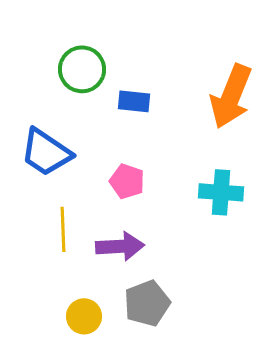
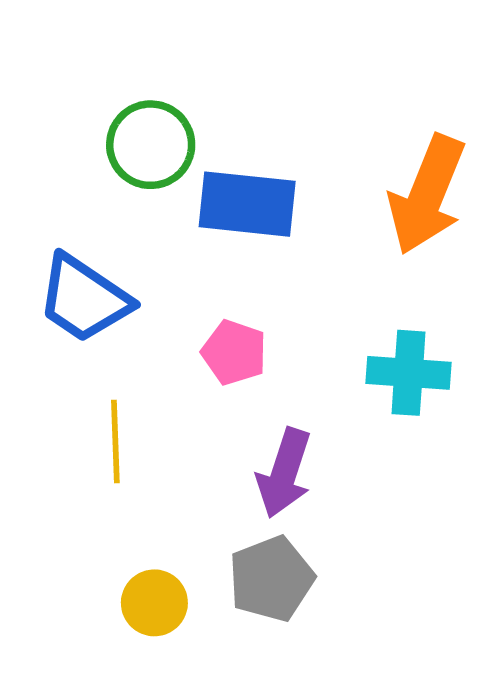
blue rectangle: (134, 101) -> (247, 204), size x1.6
purple arrow: (120, 246) -> (284, 473), moved, turned 111

